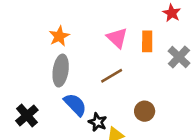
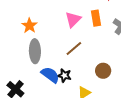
pink triangle: (117, 38) -> (73, 19), turned 42
black star: (98, 122) -> (64, 75), moved

